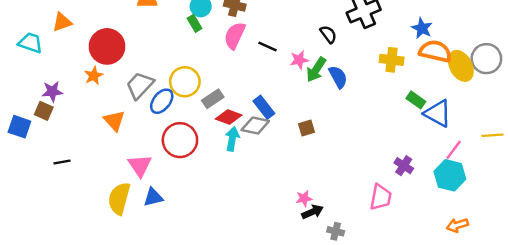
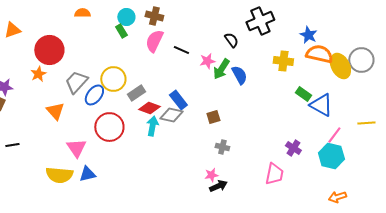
yellow semicircle: (119, 198) -> (59, 175), turned -100
gray cross: (336, 231) -> (222, 147), moved

